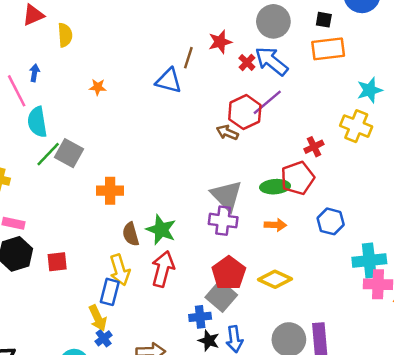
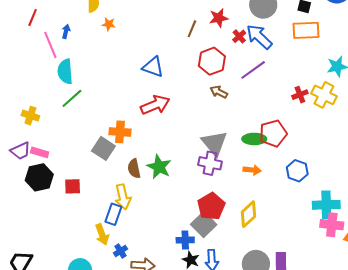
blue triangle: (169, 81) -> (153, 67), moved
orange star: (98, 87) -> (109, 24), moved
red hexagon: (245, 112) -> (212, 61), moved
red cross: (314, 147) -> (300, 95), moved
gray square: (69, 153) -> (103, 148), moved
red arrow: (163, 269) -> (155, 105), moved, turned 48
yellow diamond: (275, 279) -> (248, 214), turned -72
blue cross: (104, 338) -> (120, 251), moved

